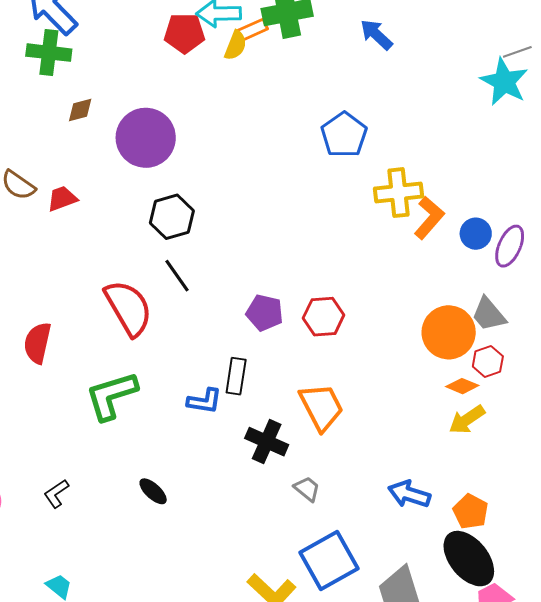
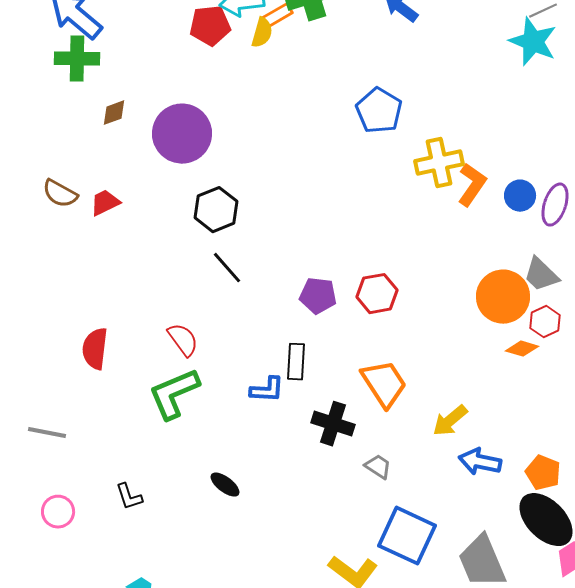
red semicircle: (128, 308) -> (183, 340), moved, size x0.6
yellow arrow: (467, 420) -> (450, 421), moved
black L-shape: (56, 494) -> (129, 497), turned -68
blue square: (329, 560) -> (407, 536), turned -30

